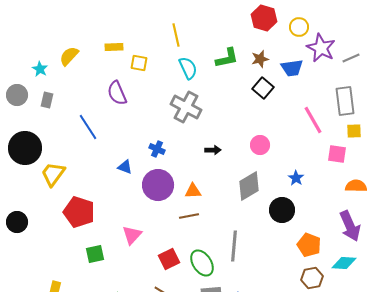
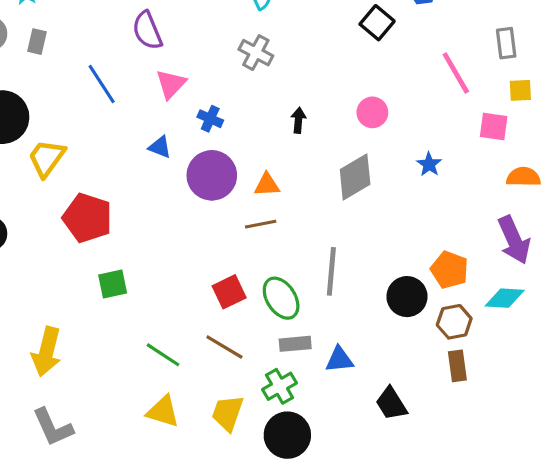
gray rectangle: (345, 101) -> (506, 43), size x0.7
gray cross: (186, 107) -> (256, 53), size x0.7
black arrow: (213, 150) -> (298, 120), turned -84
black circle: (282, 210) -> (407, 297), moved
pink triangle: (132, 235) -> (171, 84), moved

